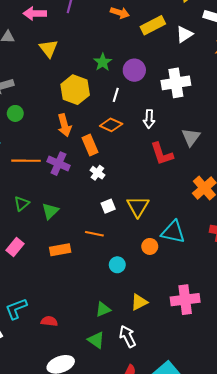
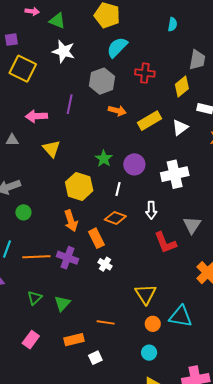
white square: (108, 206) -> (95, 358), moved
orange circle: (150, 246) -> (153, 324), moved
cyan circle: (117, 265) -> (149, 353), moved

